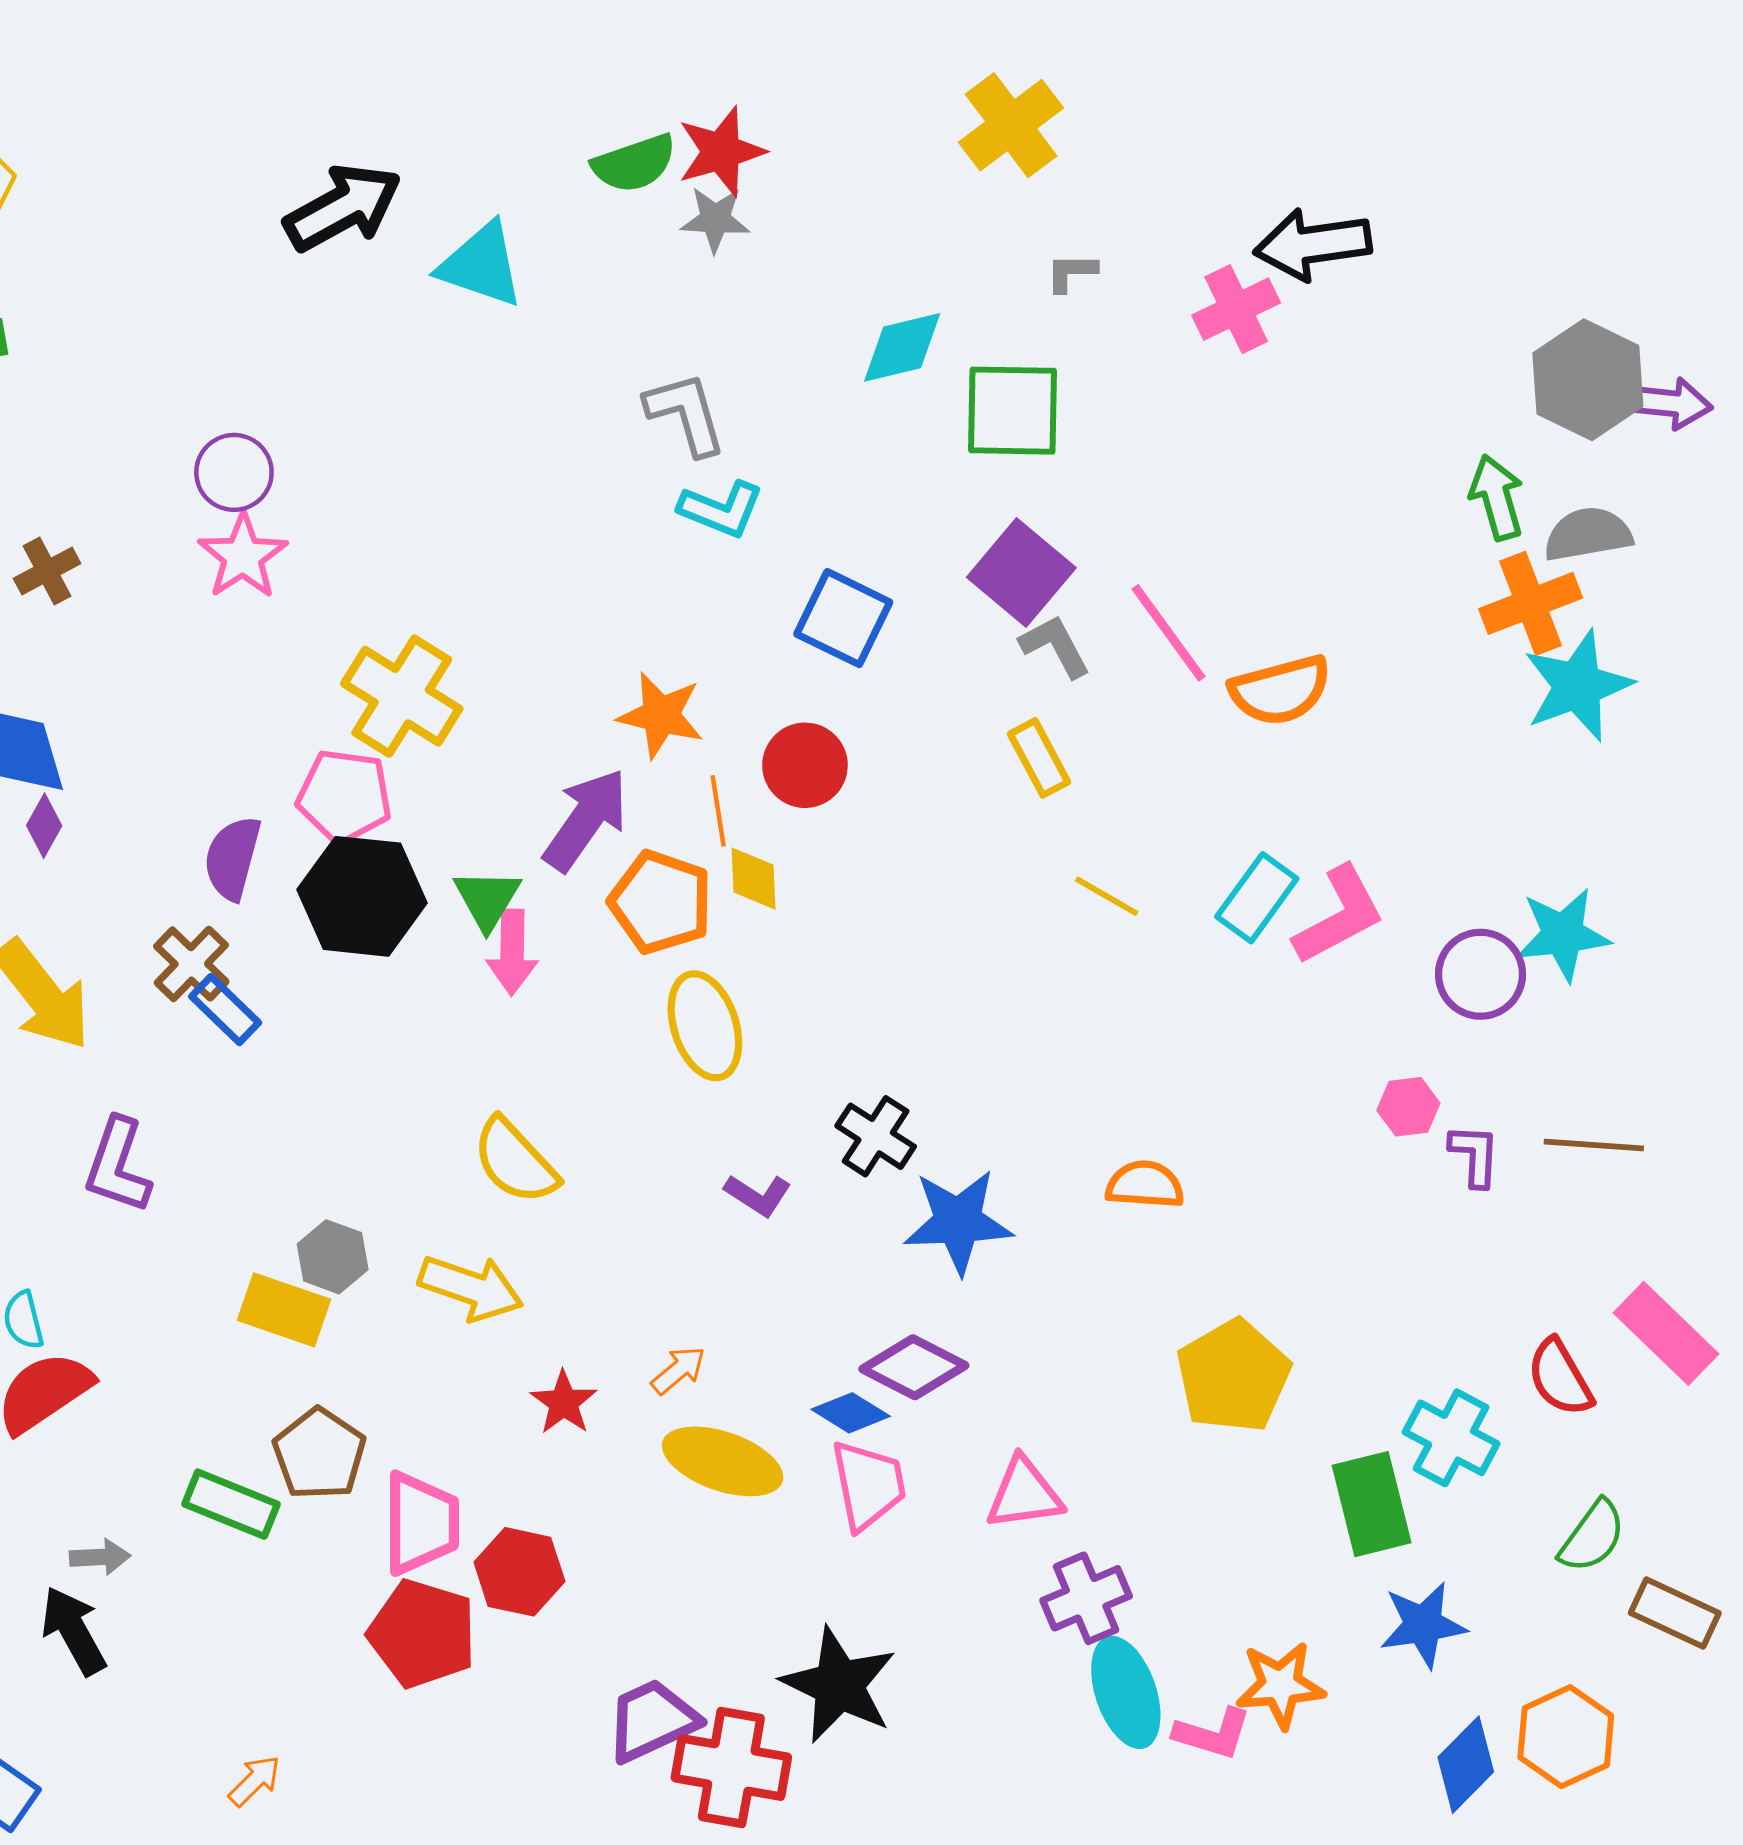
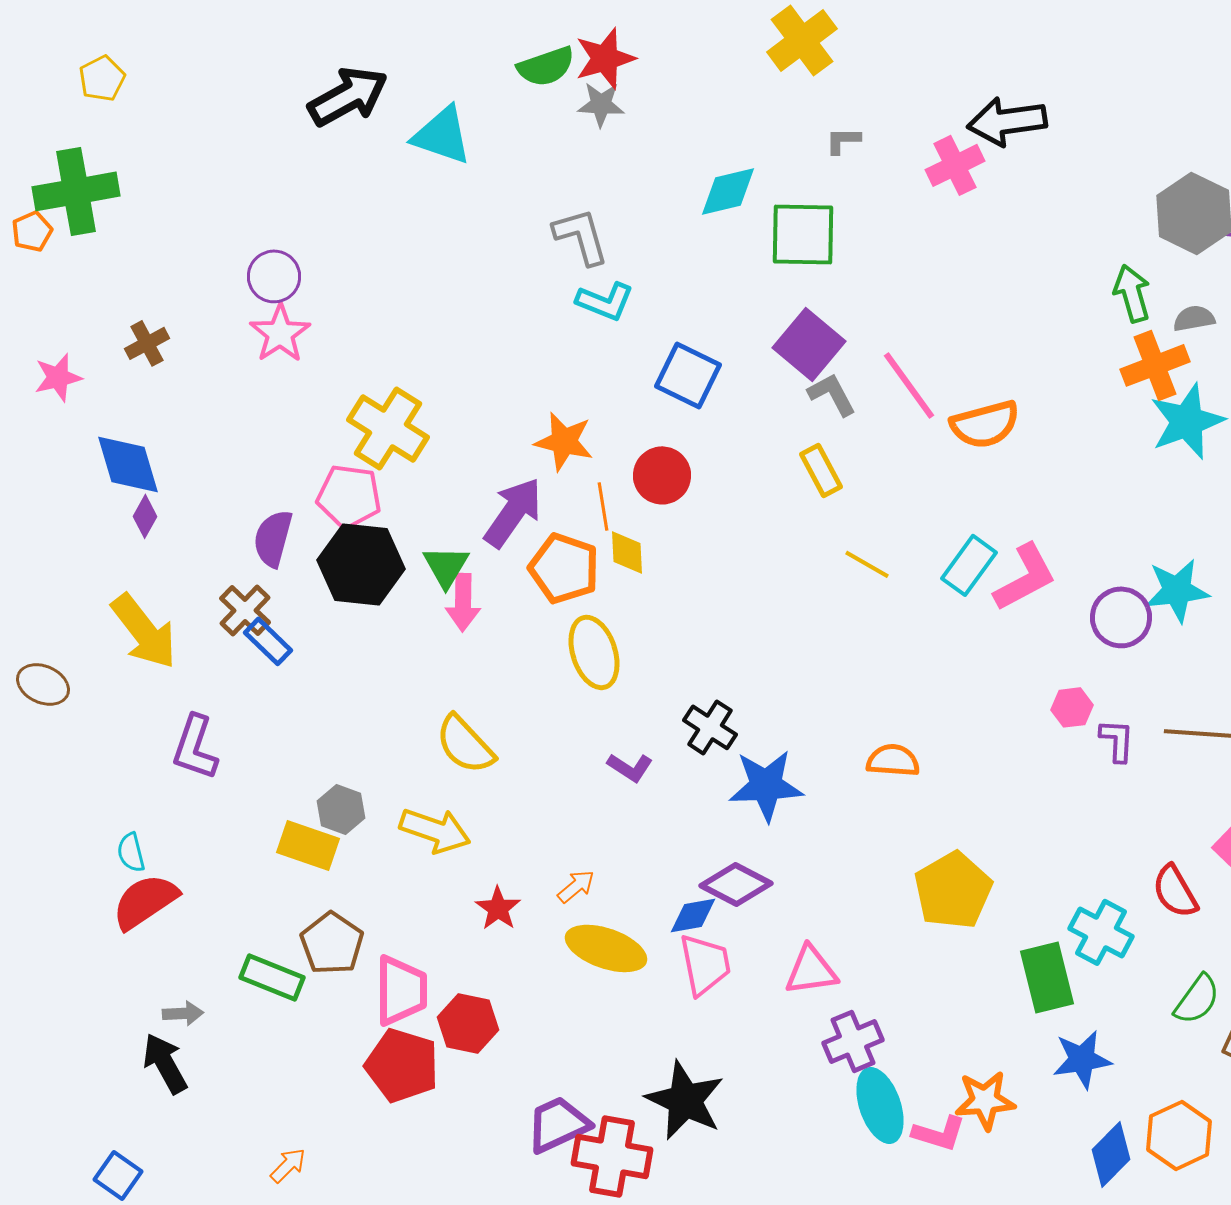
gray semicircle: (1588, 534) -> (1194, 318), size x0.7
blue diamond: (851, 1413) -> (693, 915), turned -42

